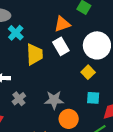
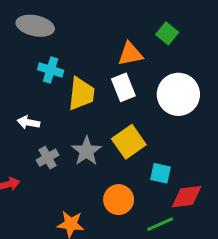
cyan cross: (16, 33) -> (51, 70), moved, turned -35
yellow square: (88, 72) -> (129, 142), moved, size x1.5
gray star: (54, 100) -> (87, 151), moved, turned 30

